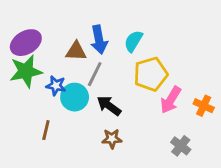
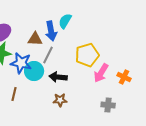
cyan semicircle: (133, 41) -> (65, 21), moved
blue star: (56, 86) -> (21, 63), size x1.5
black arrow: (109, 106) -> (58, 77), turned -30
gray cross: (181, 146) -> (108, 105), turned -32

